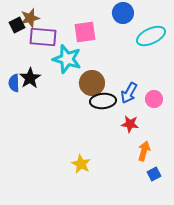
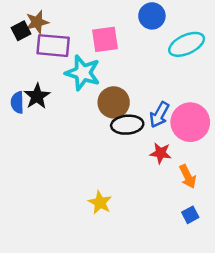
pink circle: (154, 99) -> (190, 122), size x1.8
orange arrow: (144, 151) -> (188, 177), moved, turned 138

